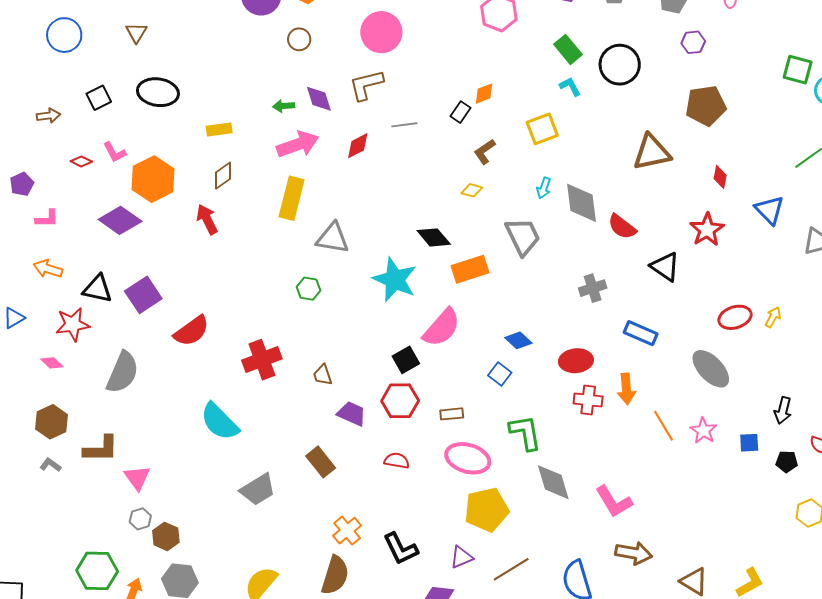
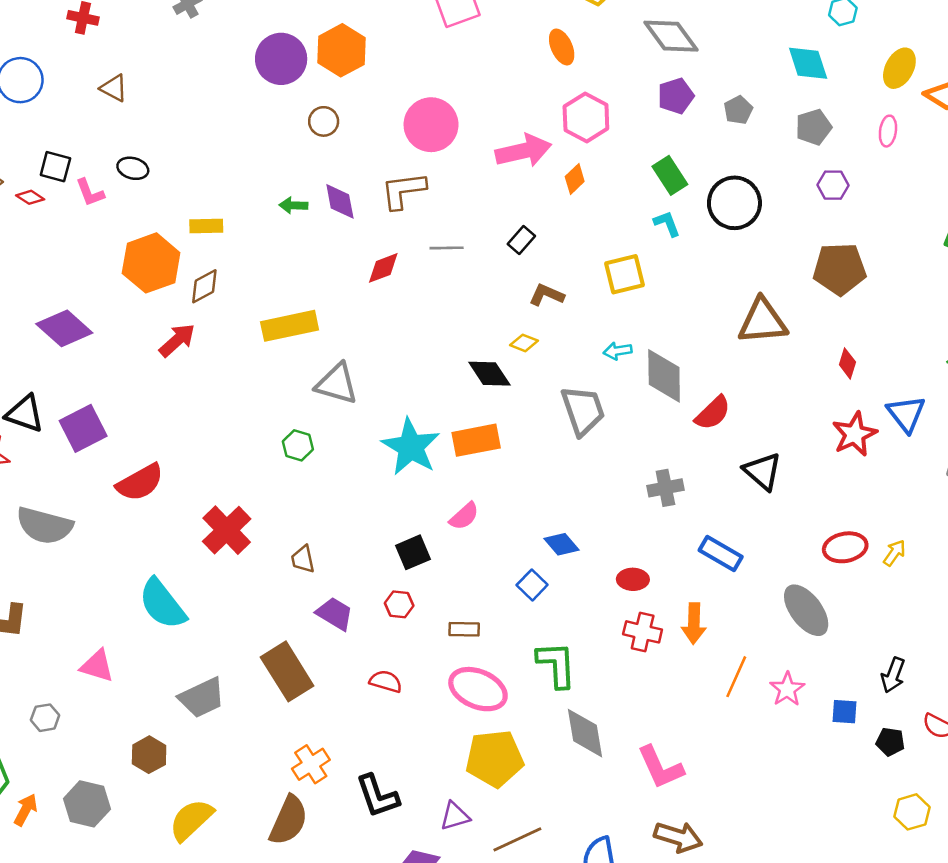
brown triangle: (136, 33) -> (114, 88), turned -40
black ellipse: (158, 92) -> (133, 168), size x0.6
orange diamond: (484, 94) -> (575, 179), moved, turned -30
black square: (99, 98) -> (55, 167), turned 35
pink arrow: (298, 144) -> (523, 151), moved
pink L-shape: (115, 152) -> (90, 193), moved
brown L-shape: (485, 152) -> (547, 295), turned 52
red diamond: (81, 161) -> (30, 197), moved
orange hexagon: (153, 179) -> (151, 263), moved
cyan arrow: (544, 188) -> (618, 351), turned 55
yellow rectangle: (292, 198) -> (290, 326), turned 57
red arrow: (207, 219) -> (177, 340), turned 68
red semicircle: (622, 227) -> (713, 413), turned -88
red star: (707, 230) -> (855, 434), moved
black diamond: (434, 237) -> (489, 374), moved
orange rectangle: (470, 269) -> (476, 440), moved
pink semicircle: (442, 328) -> (464, 516), size x0.6
red cross: (262, 360) -> (227, 530), turned -30
red ellipse: (576, 361) -> (633, 579), size x0.7
gray semicircle: (123, 372) -> (44, 526), turned 75
red hexagon: (400, 401) -> (399, 604), size x0.6
orange line: (664, 426) -> (736, 677), turned 48
brown rectangle: (321, 462) -> (287, 671), size x1.4
pink triangle: (137, 478) -> (97, 666), moved, turned -44
brown hexagon: (166, 536) -> (149, 755), moved

